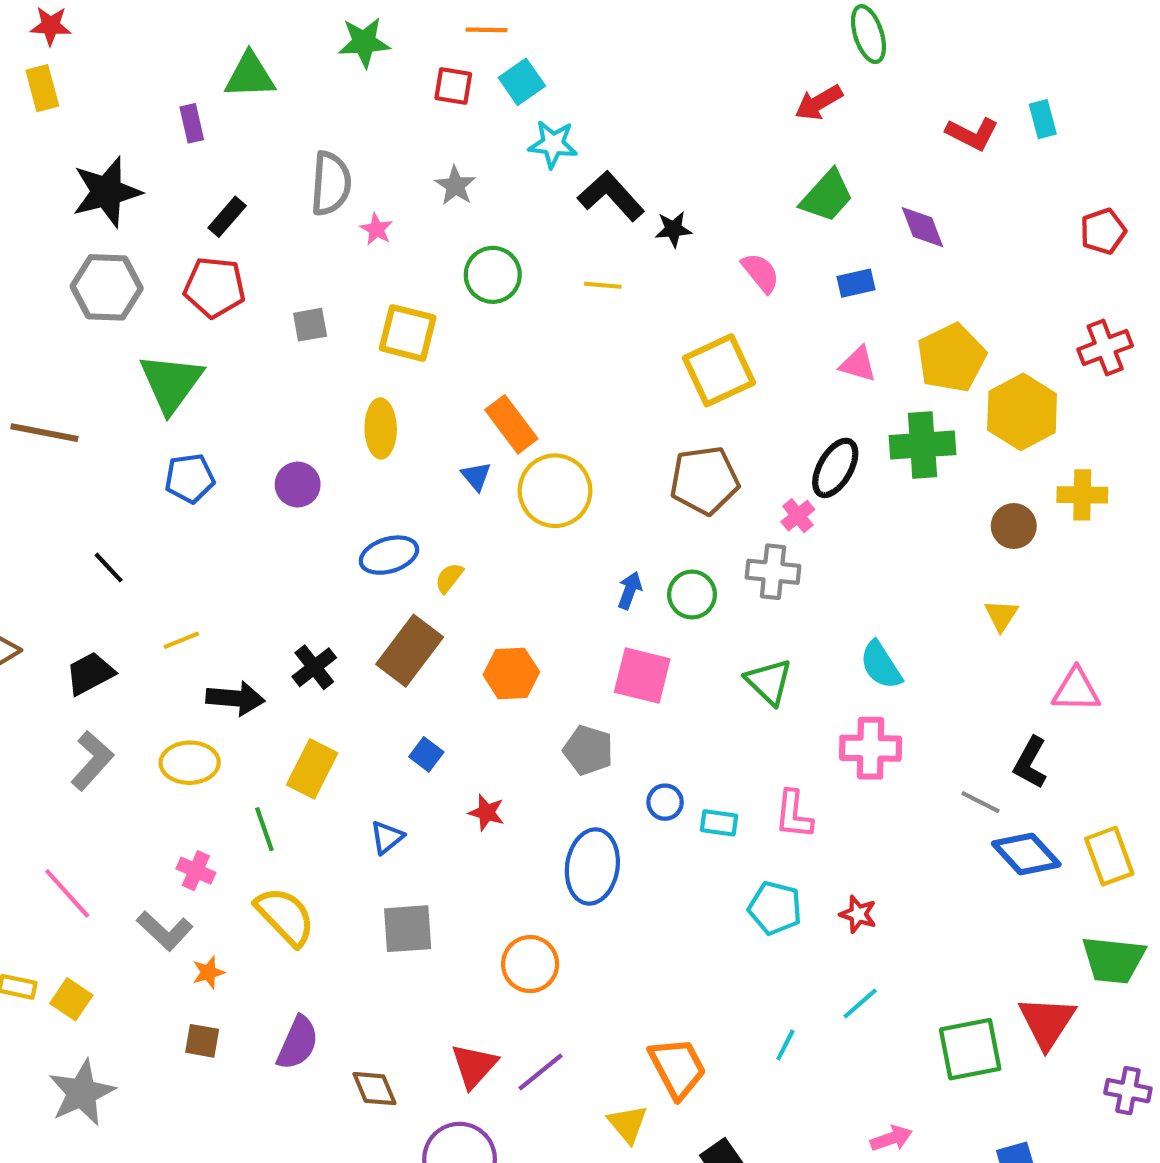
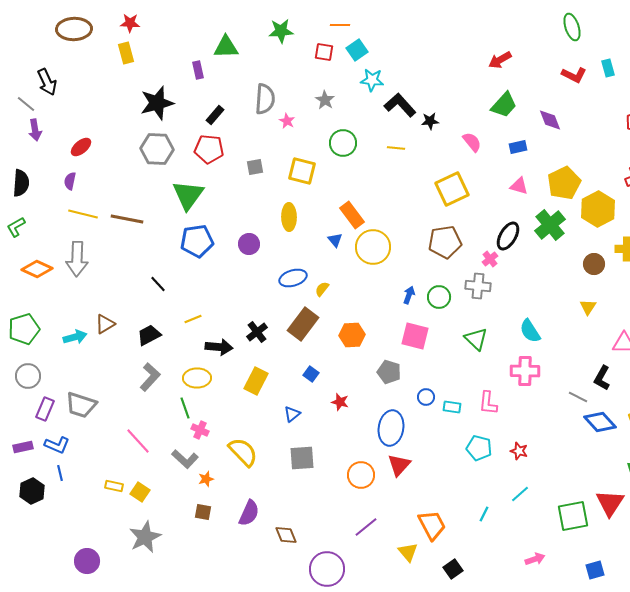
green ellipse: (868, 34) -> (572, 27), moved
green cross: (922, 445) -> (550, 225), turned -36
blue pentagon: (190, 478) -> (197, 241), size x1.4
green line: (264, 829) -> (185, 408), moved
red triangle: (474, 1066) -> (399, 465), moved

